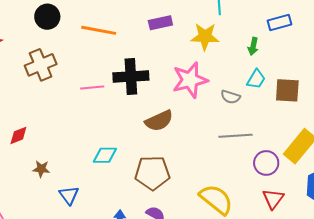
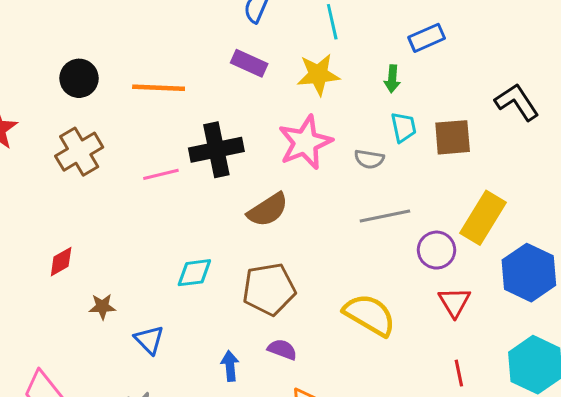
purple rectangle: (160, 23) -> (249, 63), turned 45
cyan trapezoid: (256, 79) -> (404, 127), turned -35

